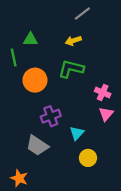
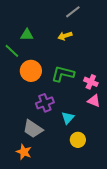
green line: (14, 58) -> (12, 51), turned -35
green L-shape: (71, 69) -> (63, 74), moved
pink triangle: (106, 114) -> (94, 101), turned -48
orange star: (19, 178) -> (24, 152), moved

